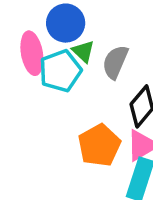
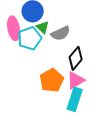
gray semicircle: (115, 62) -> (61, 33), turned -138

